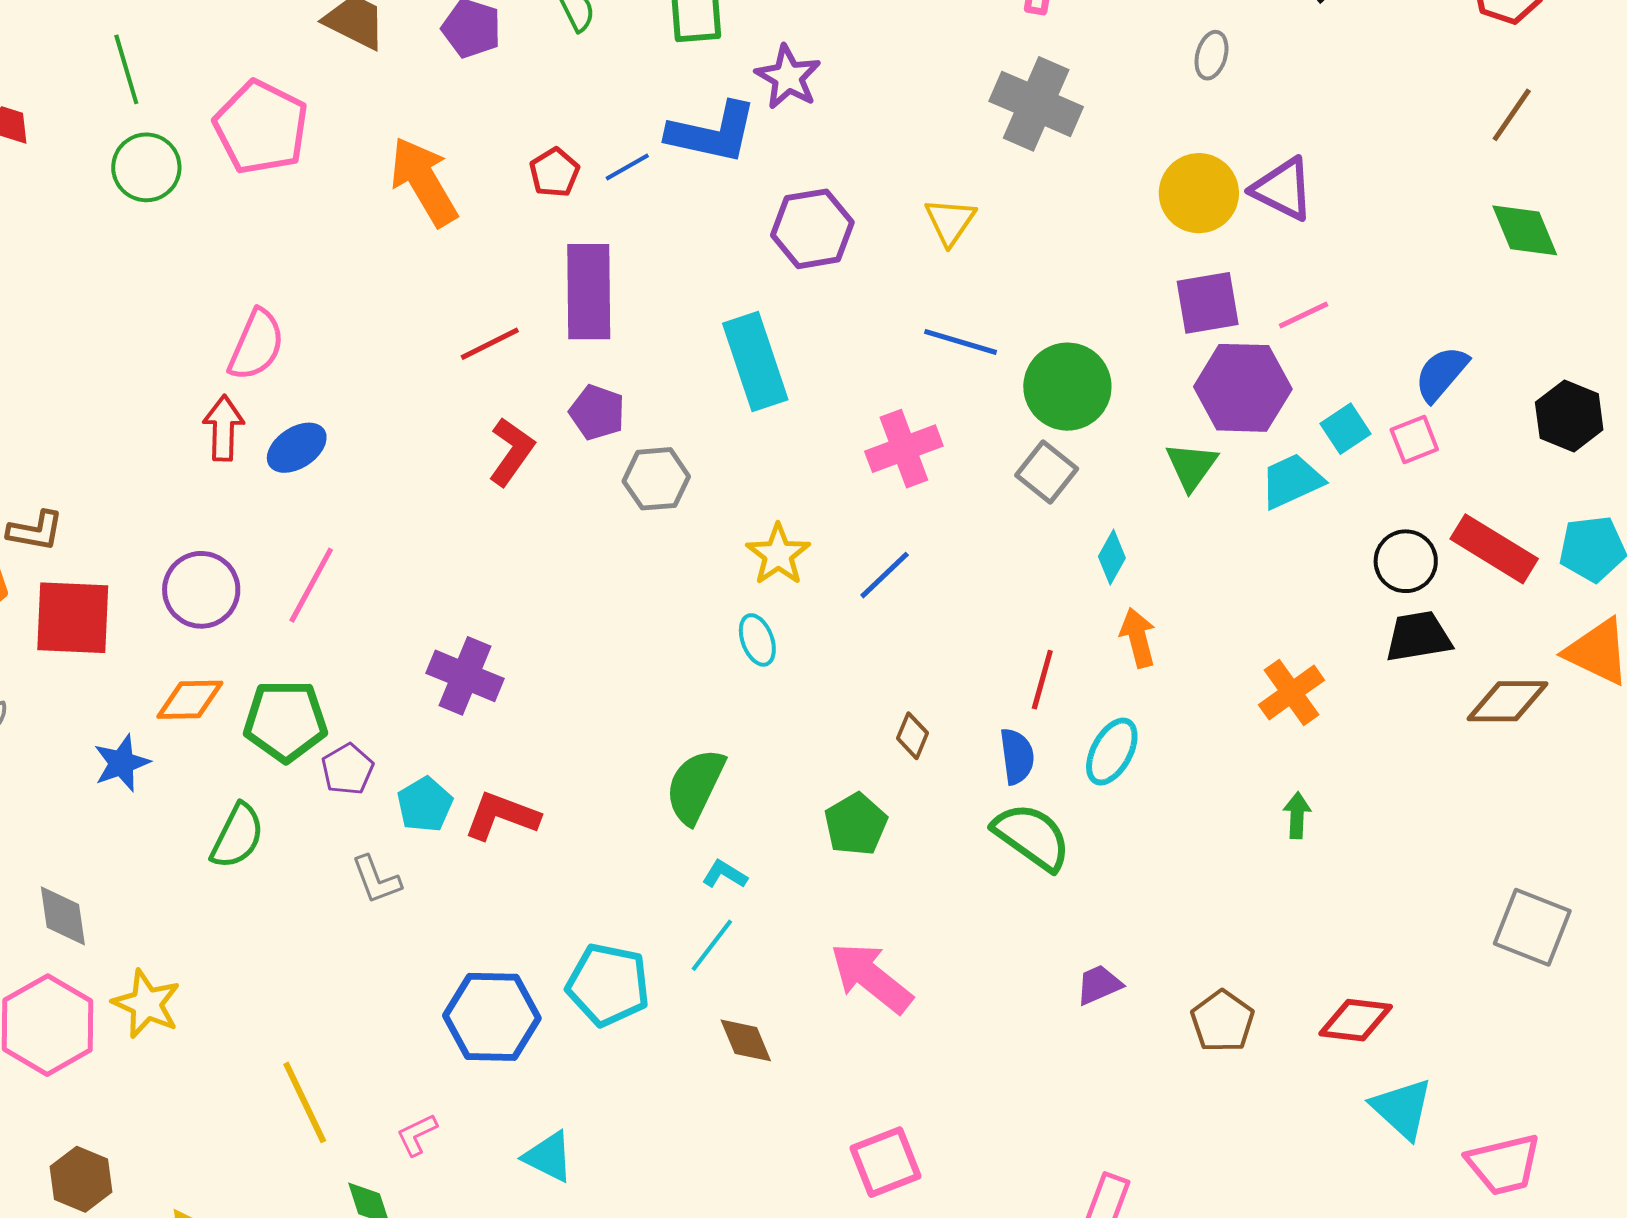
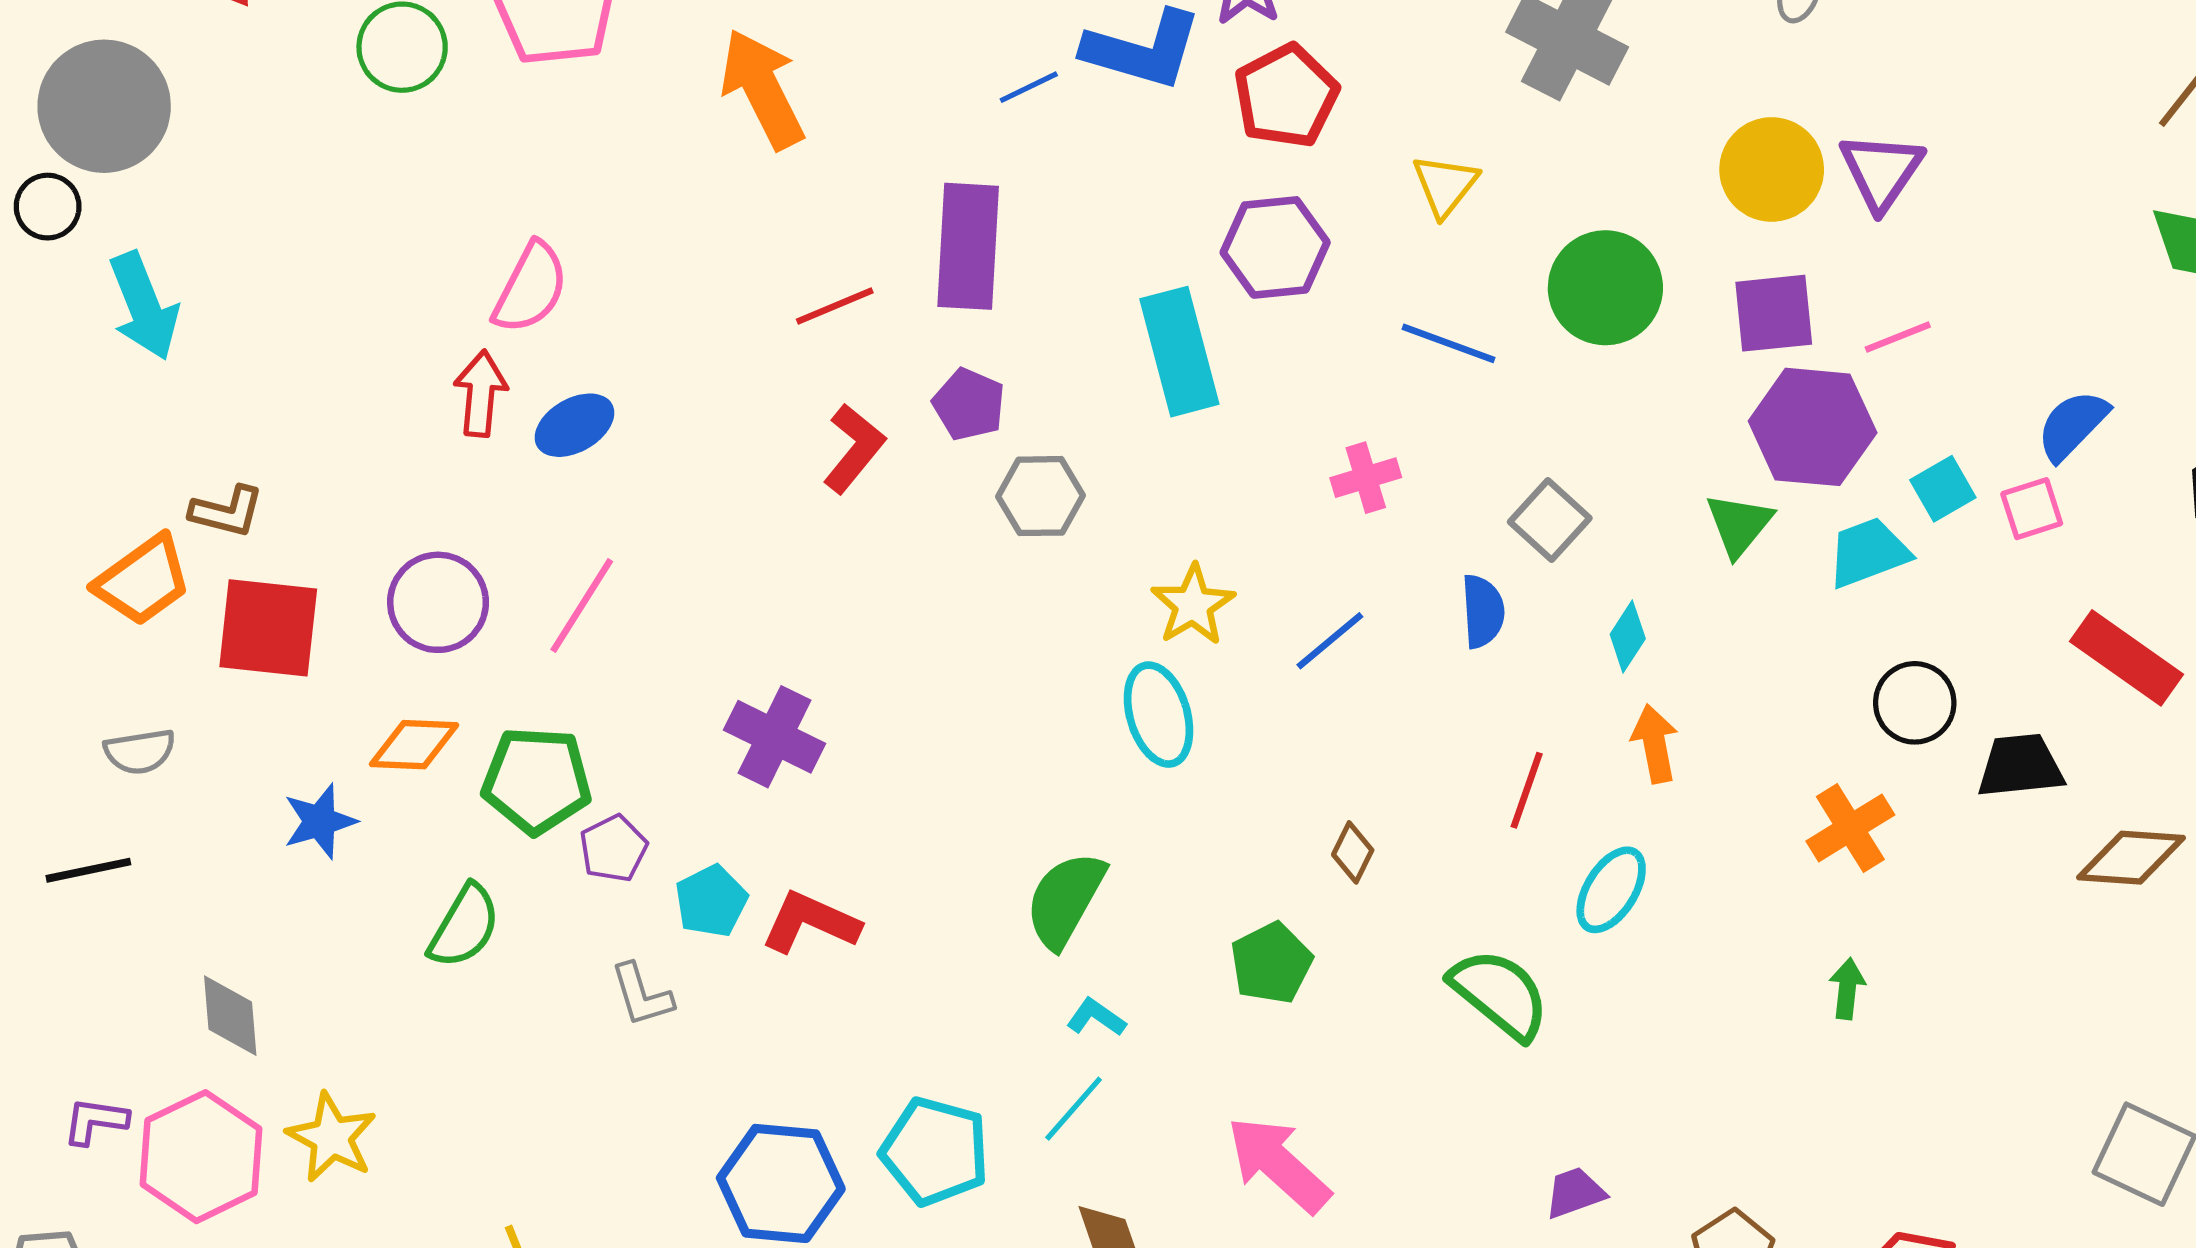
red pentagon: (554, 172) -> (1286, 96), moved, size x1.6
purple triangle: (1283, 189) -> (1881, 171), turned 34
purple hexagon: (812, 229) -> (1275, 247), moved
green circle: (1067, 387) -> (1605, 288), moved
pink cross: (904, 449) -> (1366, 478), size x0.7
black circle: (1406, 561) -> (1915, 703), moved
cyan ellipse: (757, 640) -> (1159, 715), size x1.5
blue semicircle: (1017, 756) -> (1483, 611), moved

